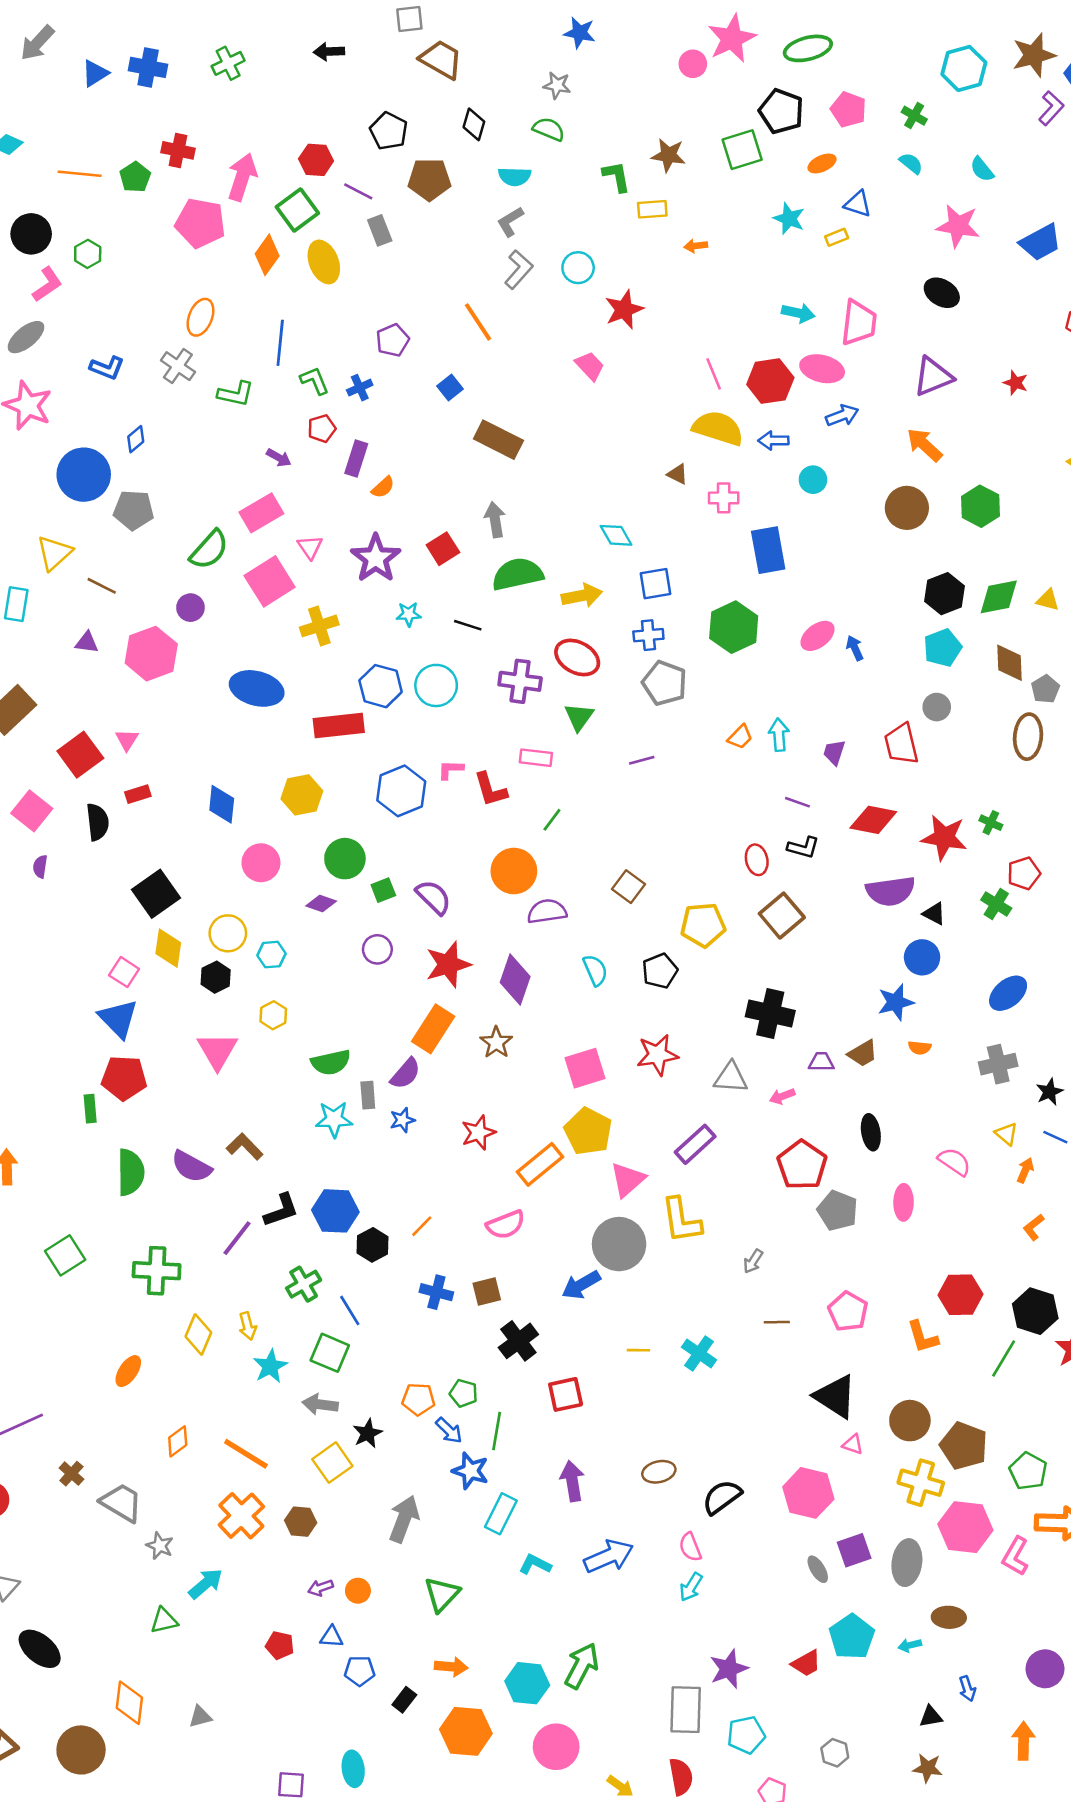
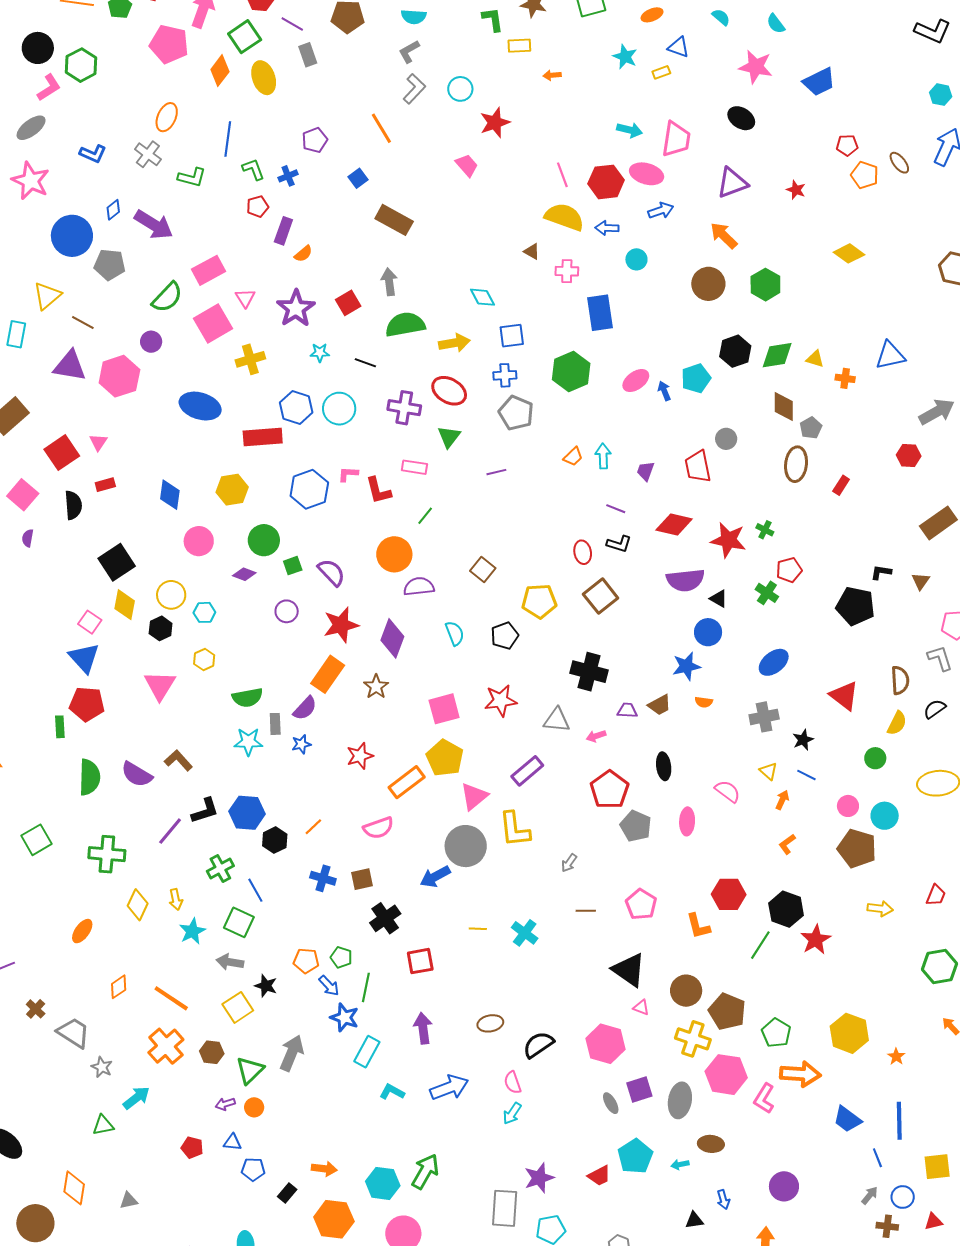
green hexagon: (88, 254) -> (81, 65), size x1.5
purple arrow: (279, 458) -> (154, 225), moved, size x2.0
purple triangle: (87, 642) -> (70, 366), size x1.8
cyan pentagon: (943, 648) -> (696, 378), moved
black star: (368, 1433) -> (266, 986), turned -30
green triangle: (442, 1594) -> (250, 1070), moved

